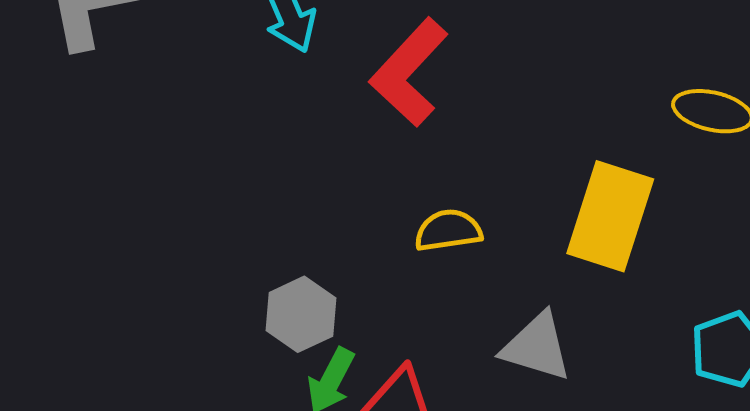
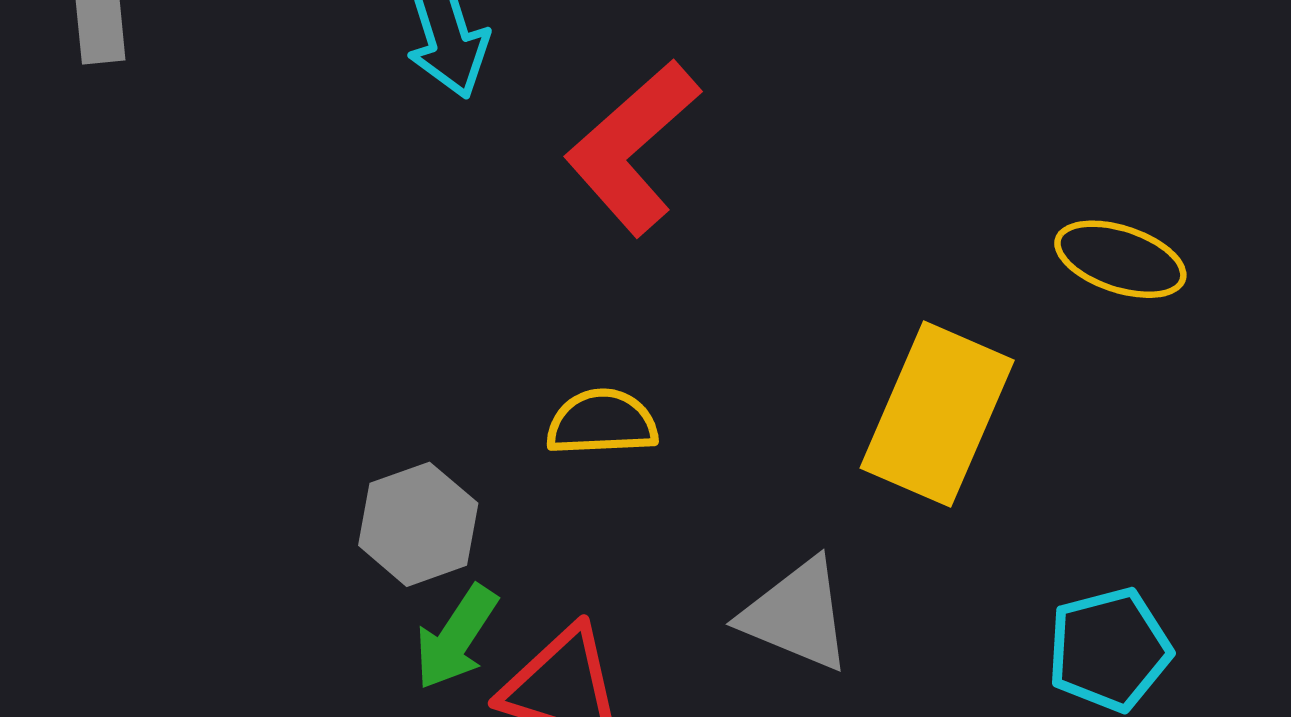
yellow semicircle: (448, 230) -> (602, 422), moved

